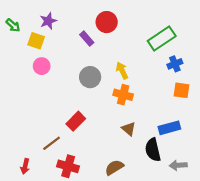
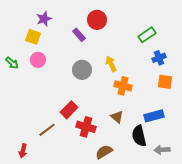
green arrow: (13, 25) -> (12, 63), moved
green rectangle: (162, 39) -> (147, 35), size x0.7
orange cross: (123, 95) -> (123, 86), moved
red cross: (68, 166) -> (86, 127), moved

